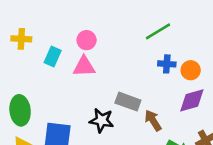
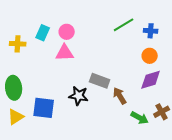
yellow cross: (21, 39) -> (18, 44), moved
cyan rectangle: (53, 56) -> (43, 33), moved
blue cross: (167, 64) -> (151, 31), moved

